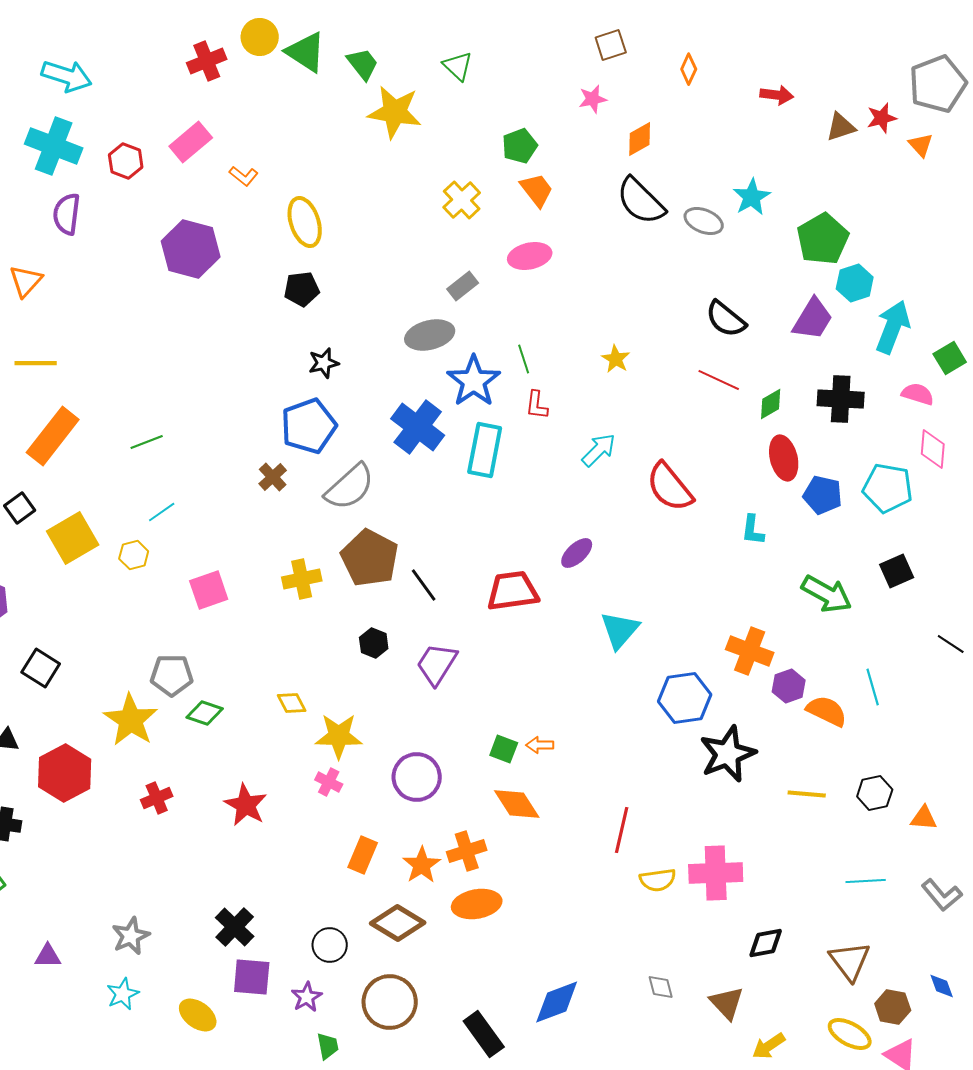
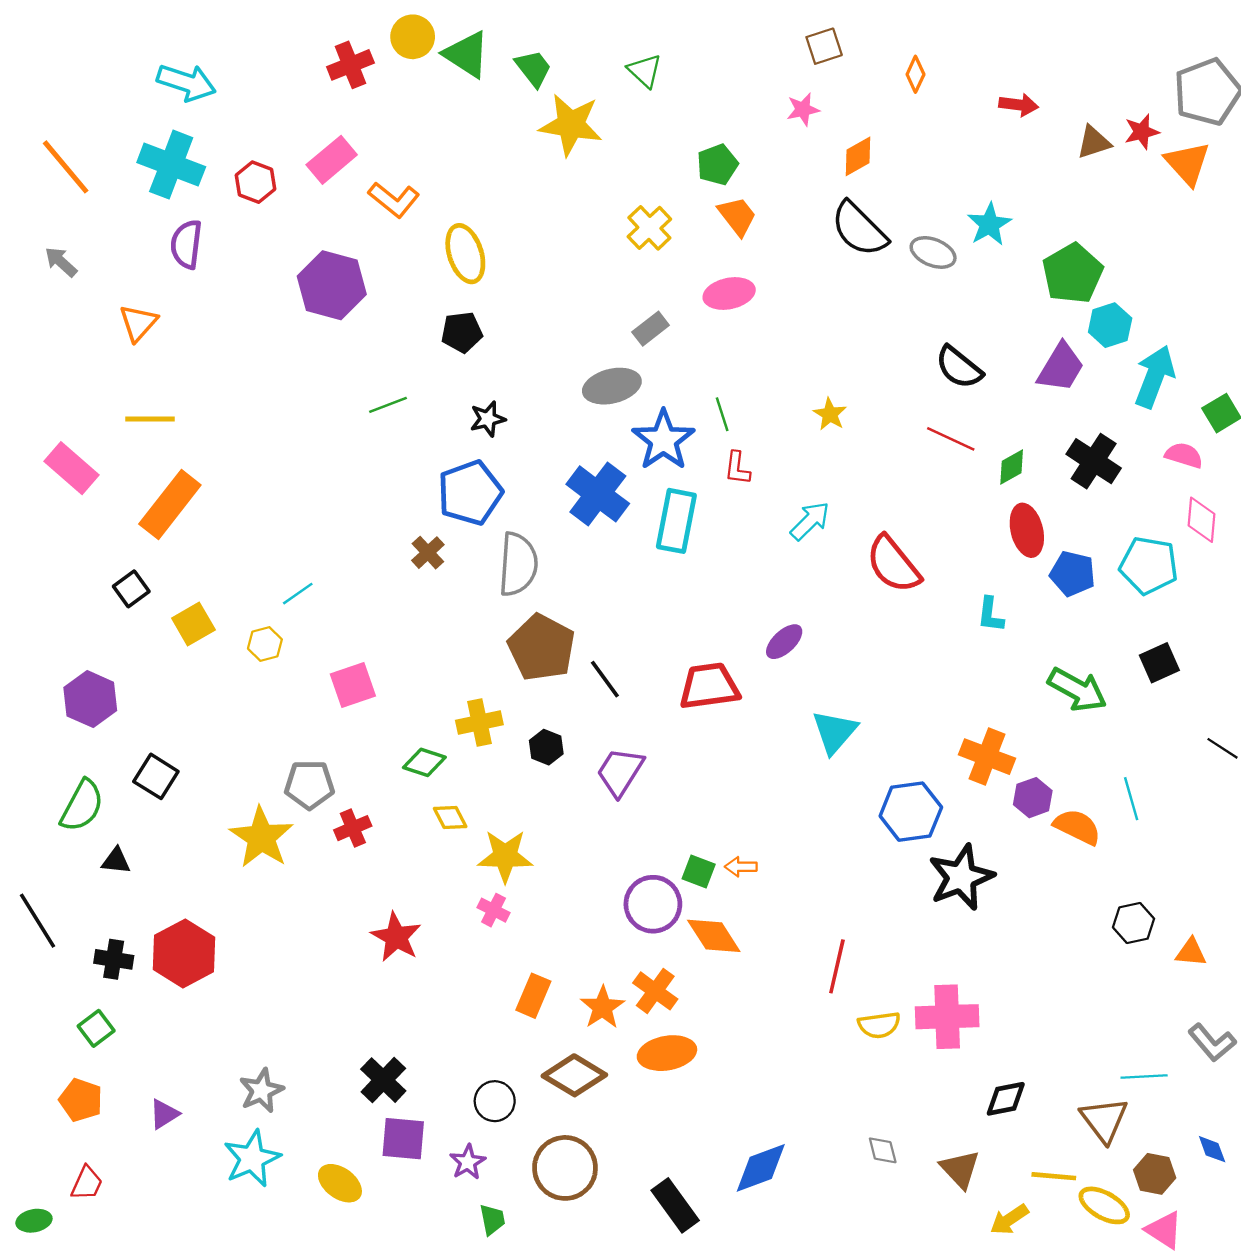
orange triangle: (921, 145) -> (1187, 163), size x1.6
orange L-shape: (244, 176) -> (394, 200), size x1.5
black cross: (841, 399) -> (1094, 461), turned 30
green line: (147, 442) -> (388, 405), moved
gray semicircle: (350, 487) -> (518, 564), turned -44
yellow square: (73, 538) -> (193, 624), size x0.7
yellow cross: (302, 579) -> (479, 723), moved
green diamond: (205, 713) -> (424, 762), moved
red hexagon: (65, 773) -> (184, 953), moved
purple circle: (417, 777) -> (653, 904), moved
yellow line: (807, 794) -> (1054, 1176), moved
red cross: (157, 798) -> (353, 828), moved
orange cross: (467, 851) -> (655, 991), turned -36
cyan line: (866, 881) -> (1144, 1077), moved
purple triangle: (48, 956) -> (164, 1114), turned -32
cyan star: (123, 994) -> (252, 1159), size x1.5

